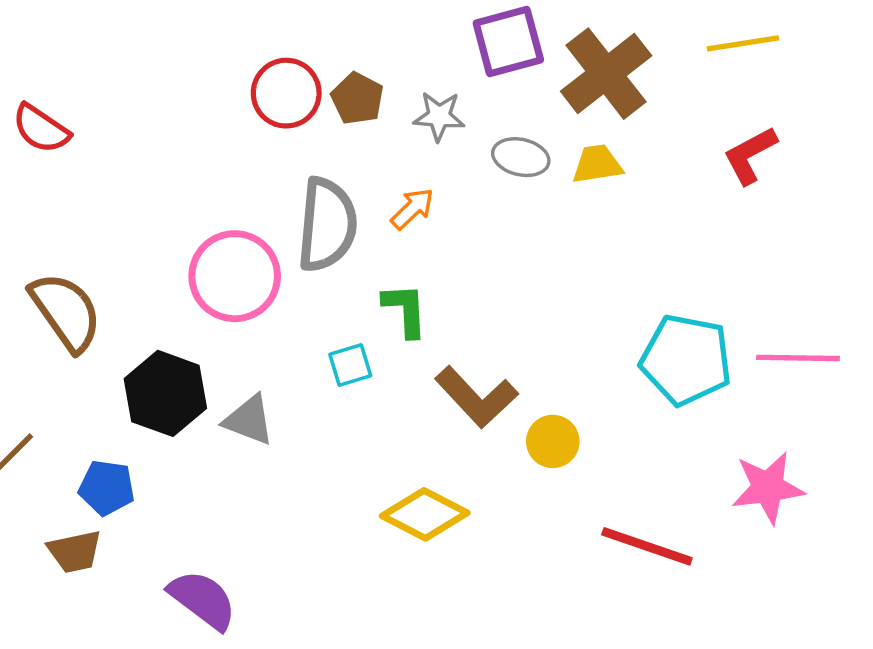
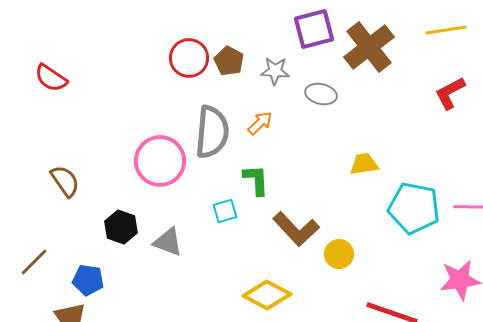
yellow trapezoid: (597, 164) -> (364, 164), moved
brown semicircle: (66, 312) -> (65, 181), size x0.7
black hexagon: (165, 393) -> (121, 227), size x0.7

